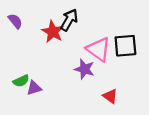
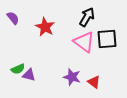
black arrow: (69, 20) -> (87, 17), moved
purple star: (84, 69) -> (72, 77), moved
purple triangle: (34, 88) -> (29, 75), turned 32

